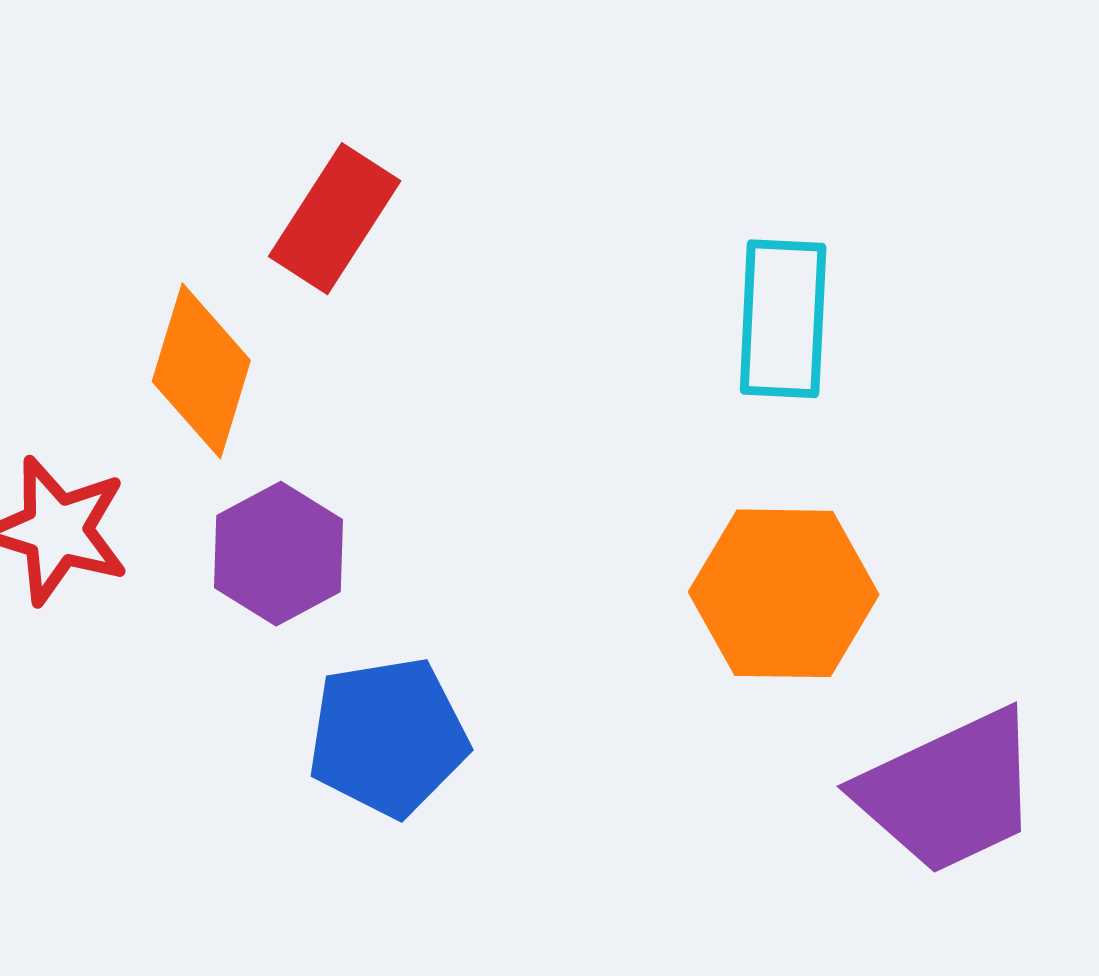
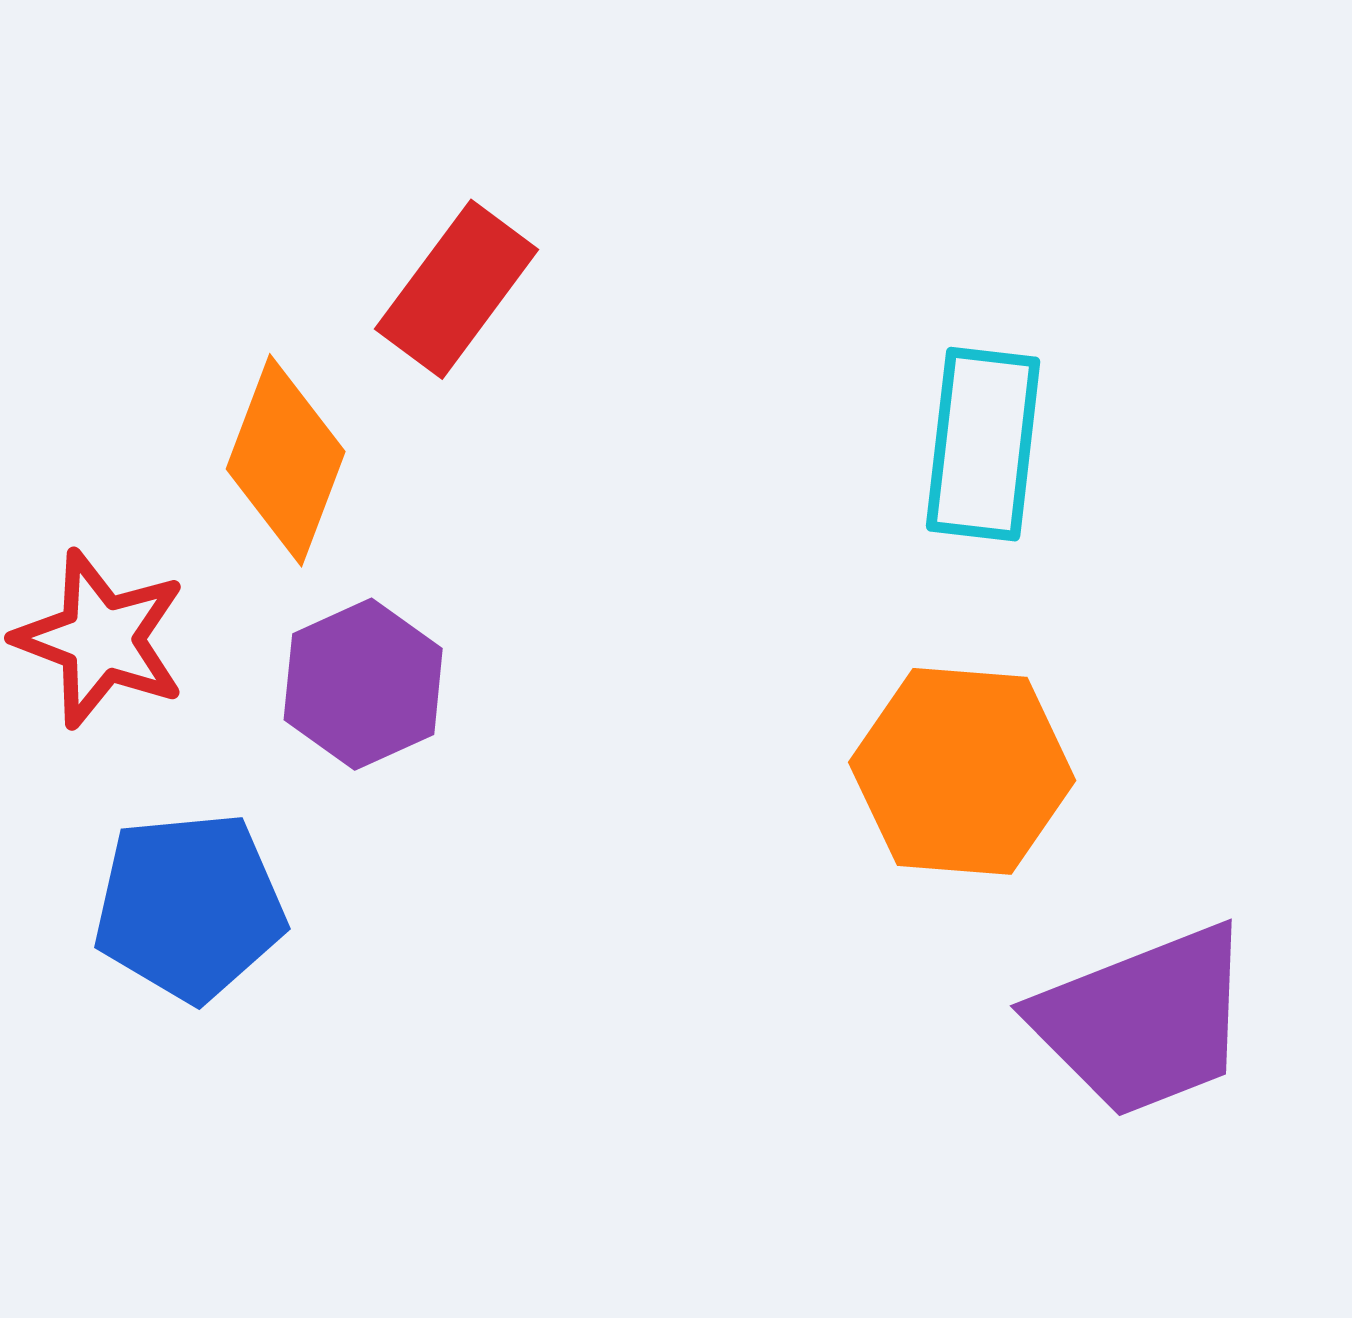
blue pentagon: (388, 737) -> (190, 907), moved

